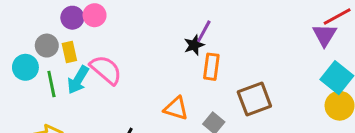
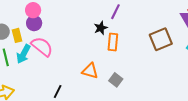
purple circle: (72, 18) -> (34, 23), moved
purple line: (204, 31) -> (115, 12), moved
brown square: (254, 99) -> (161, 39), moved

